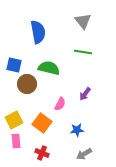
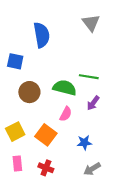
green line: (83, 52) -> (89, 77), moved
blue square: (14, 65) -> (15, 61), moved
green semicircle: (49, 68) -> (65, 88), moved
pink rectangle: (16, 141) -> (17, 163), moved

